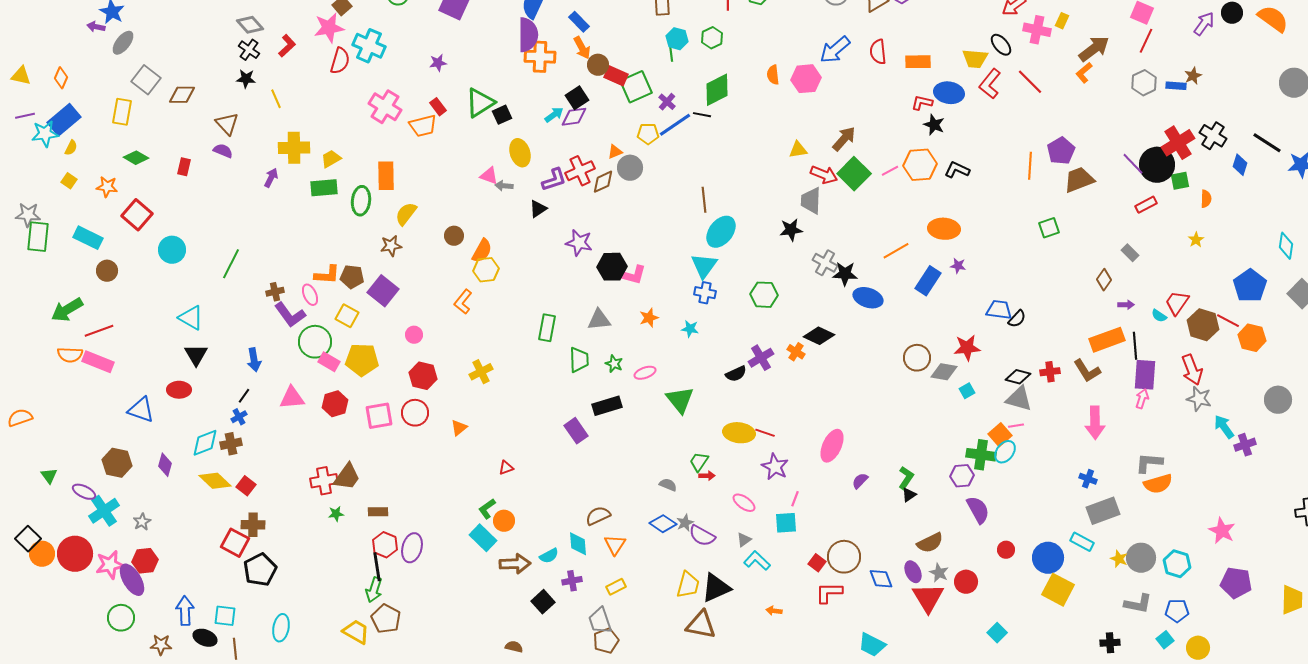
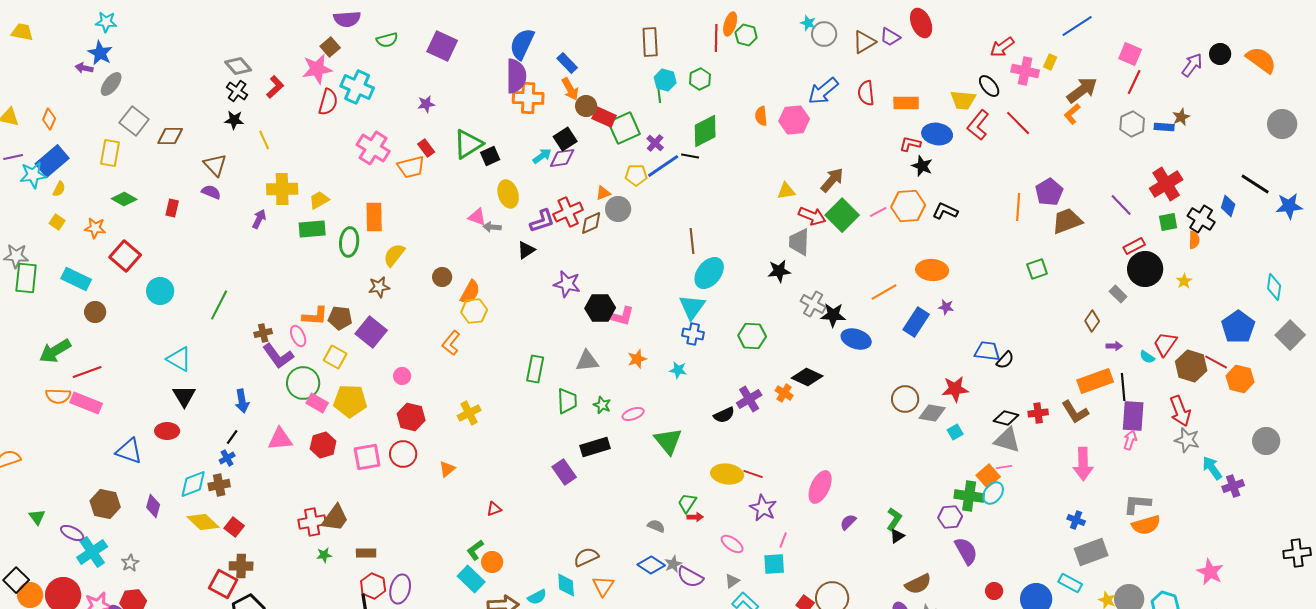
black cross: (1213, 136) -> (1201, 219), moved
black circle: (1157, 165) -> (1145, 269), moved

